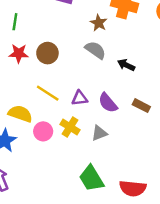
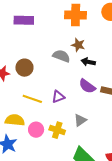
brown star: (99, 23) -> (78, 45), moved
purple semicircle: (108, 103) -> (87, 86), moved
yellow cross: (70, 127) -> (57, 130), moved

